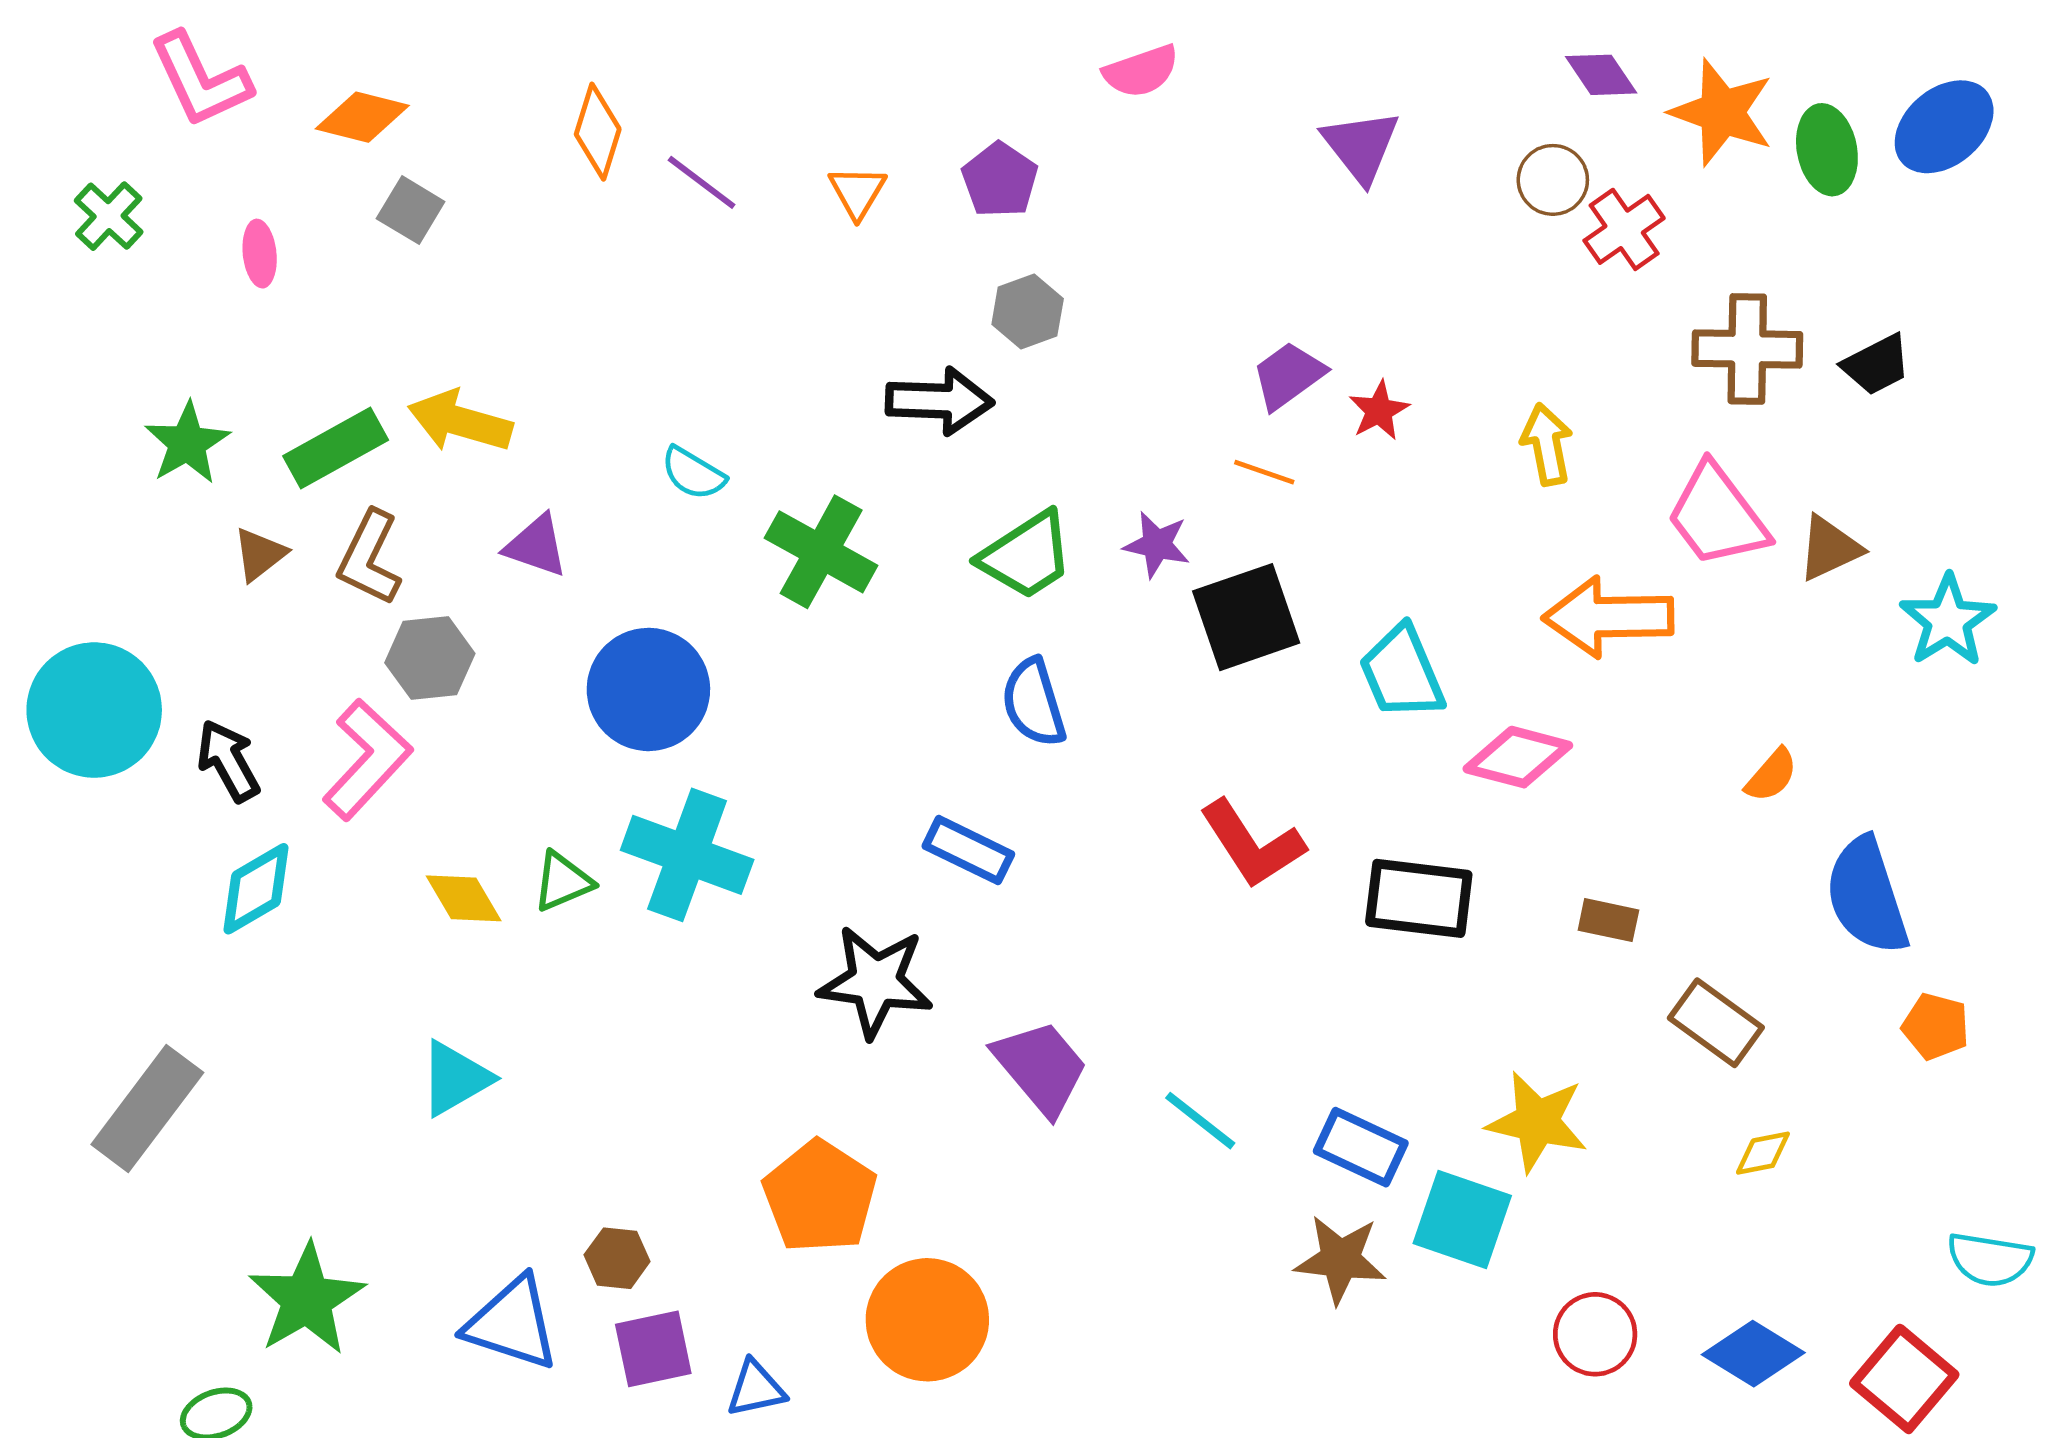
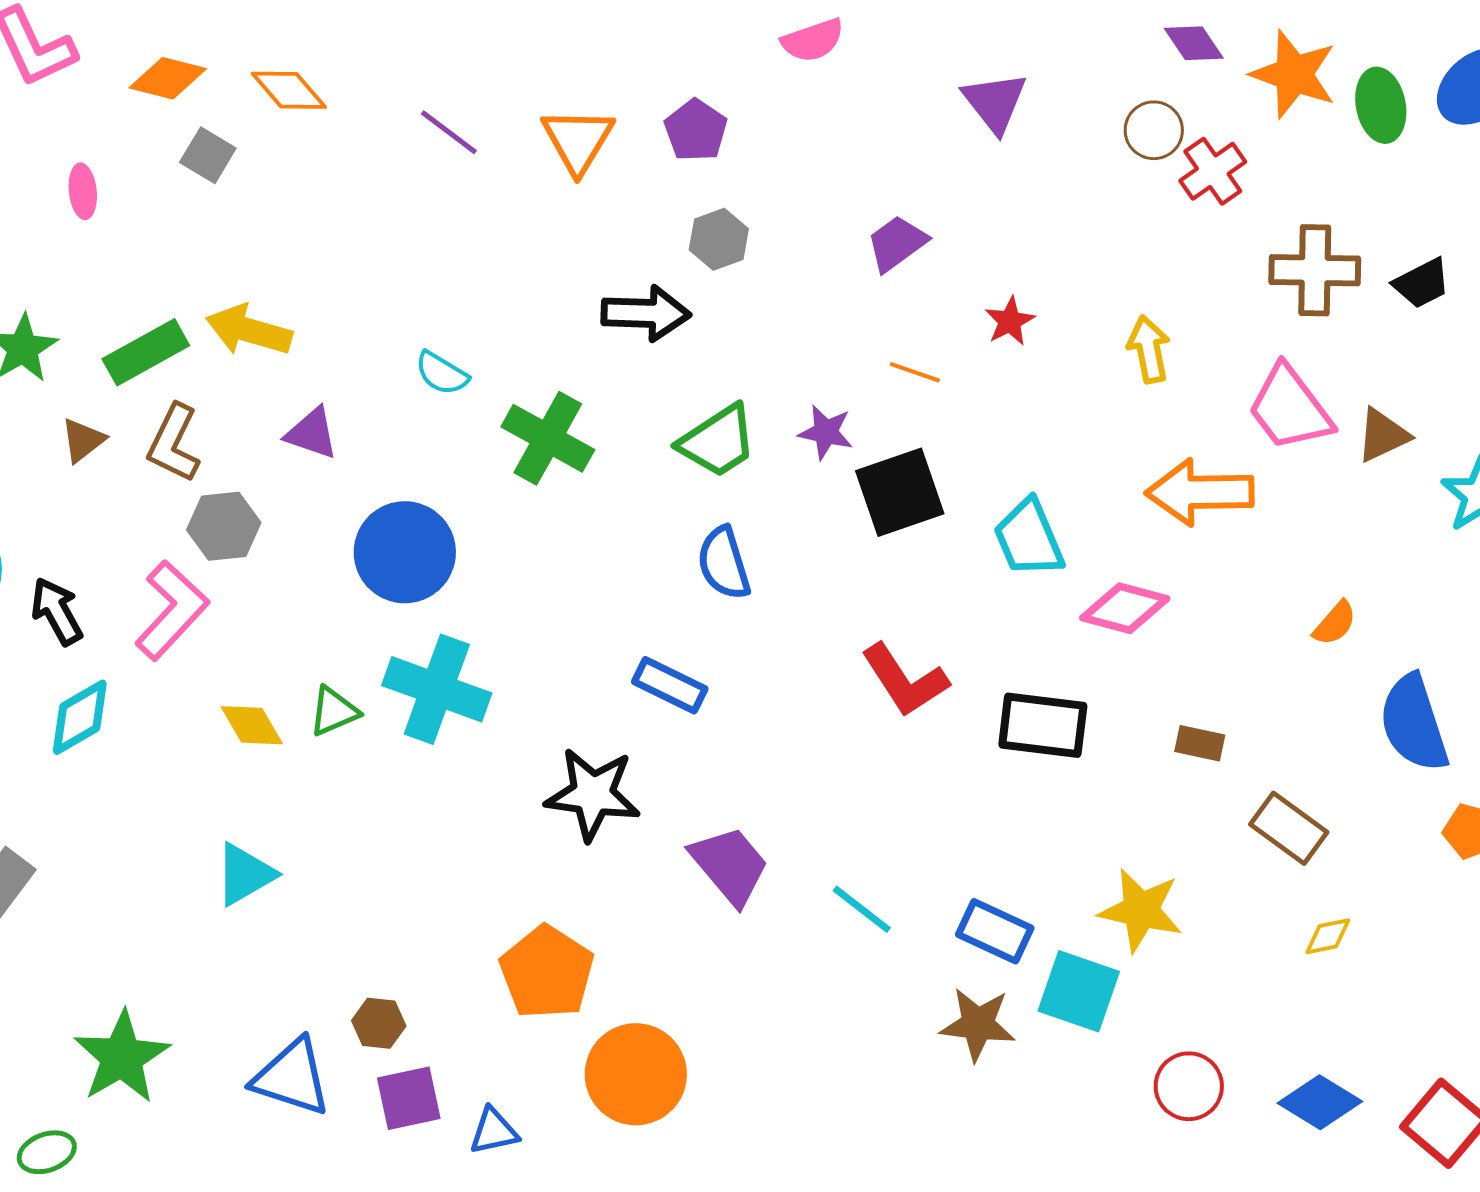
orange diamond: (598, 132) -> (289, 90), moved, turned -58
orange triangle: (857, 192) -> (578, 140), size x1.5
purple trapezoid: (1288, 376) -> (897, 243), moved

